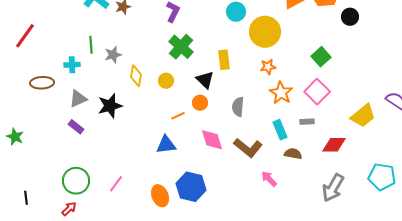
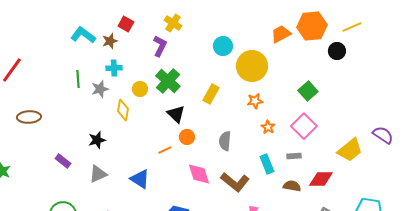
yellow rectangle: (224, 60) -> (211, 94), turned 36
cyan cross: (72, 65) -> (114, 68), moved
black triangle: (205, 80) -> (176, 114), moved
yellow circle: (166, 81) -> (140, 89), moved
orange star: (281, 93) -> (268, 127), size x0.6
gray triangle: (78, 99) -> (98, 174), moved
black star: (110, 106) -> (97, 140), size x0.7
blue triangle: (166, 145) -> (140, 179), moved, turned 40
brown semicircle: (293, 154) -> (292, 186), moved

